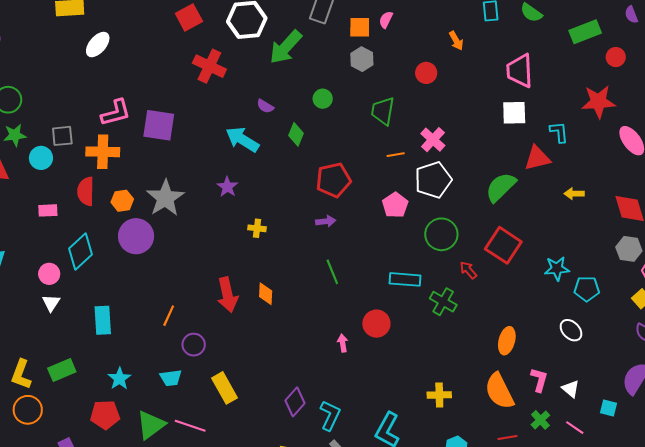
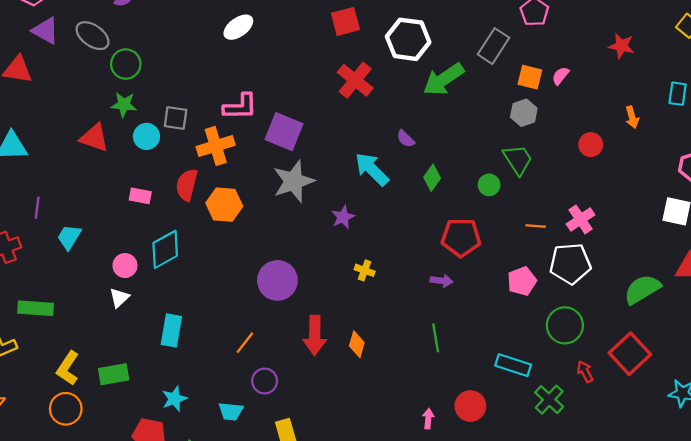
green circle: (323, 99) -> (489, 185), moved
green trapezoid: (383, 111) -> (518, 160), moved, turned 124
orange cross: (103, 152) -> (216, 146), turned -32
gray star: (165, 198) -> (294, 181), moved
orange hexagon: (122, 201) -> (224, 205), size x1.4
purple circle: (136, 236) -> (277, 280), moved

